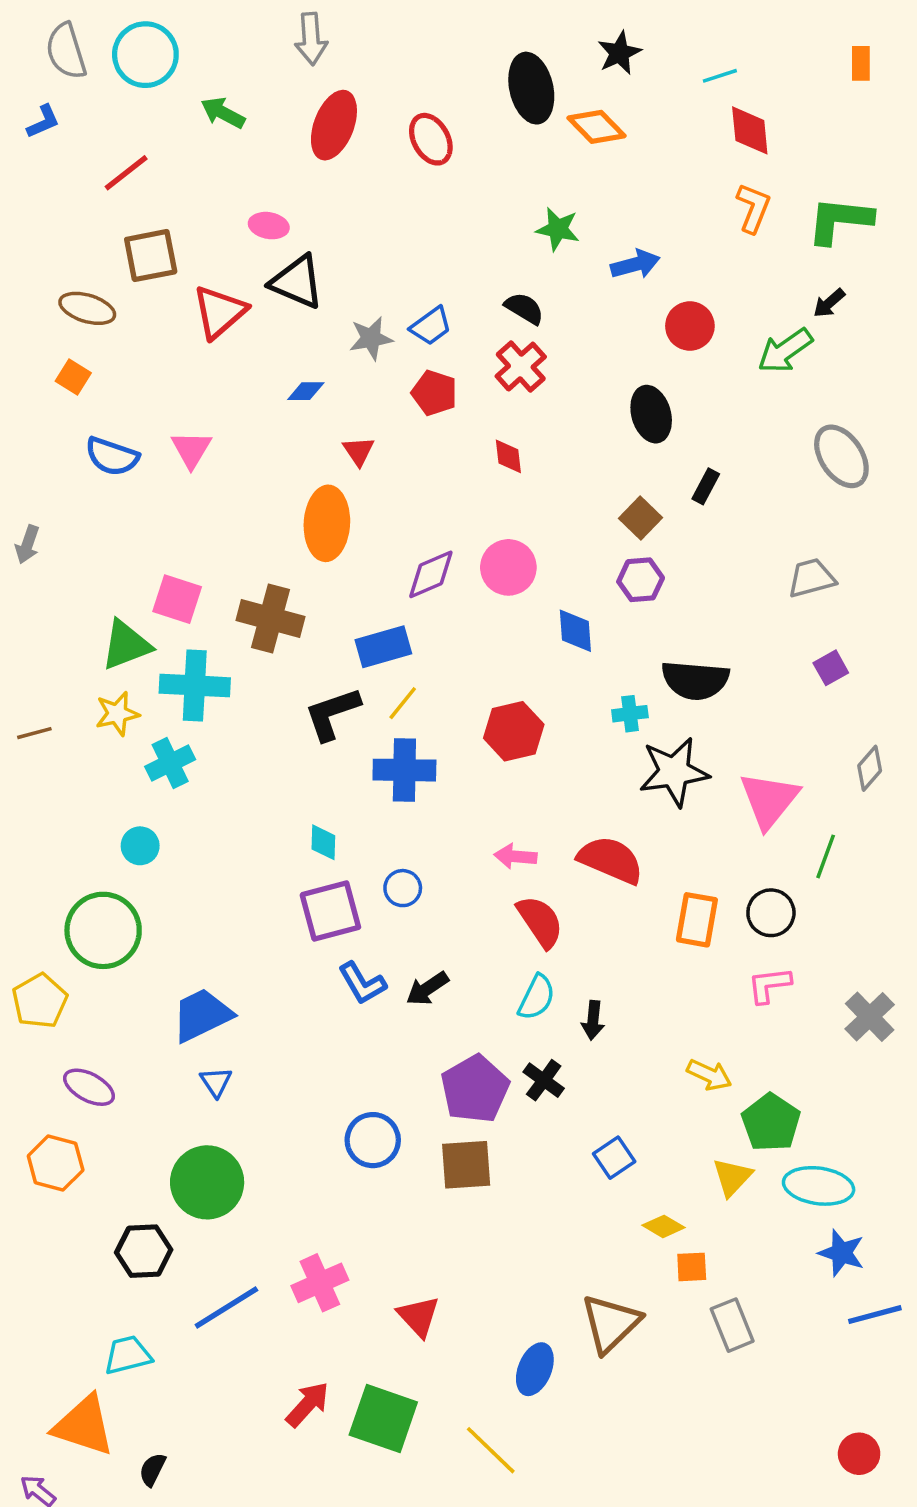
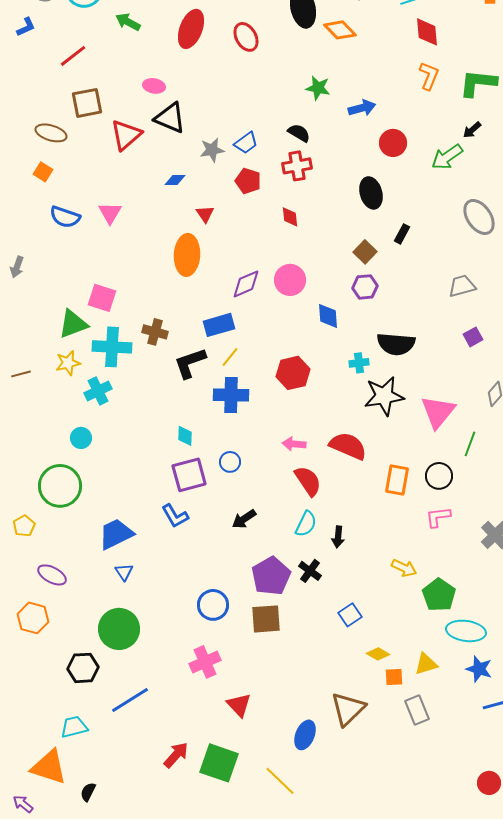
red cross: (521, 367) -> (297, 166), turned 32
brown cross: (271, 619) -> (155, 332), moved, size x0.7
blue L-shape: (362, 983) -> (175, 516), moved
yellow pentagon: (40, 1001) -> (24, 526), size x0.7
yellow triangle: (732, 1177) -> (426, 664), moved, turned 30
pink cross: (320, 1283) -> (205, 662), moved

